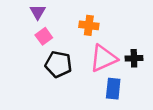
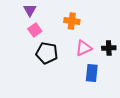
pink triangle: (103, 58) -> (84, 48), size x0.7

